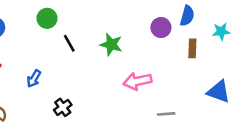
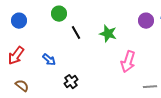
blue arrow: (34, 79) -> (49, 60), turned -80
pink arrow: (137, 81) -> (128, 62), turned -60

